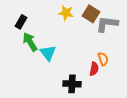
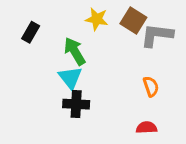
green arrow: (30, 42) -> (75, 51), moved
red semicircle: (94, 69) -> (146, 128), moved, turned -104
black cross: (72, 84) -> (76, 104), moved

